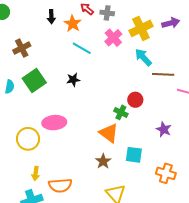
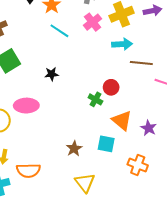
cyan arrow: (143, 57) -> (122, 44), turned 126
black star: (73, 80) -> (52, 74), moved
purple star: (164, 129) -> (149, 128), moved
orange triangle: (109, 133) -> (122, 120), moved

